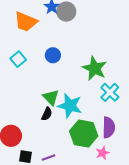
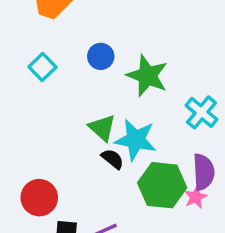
green star: (95, 68) -> (147, 76), moved
black semicircle: (47, 114) -> (113, 159), moved, turned -72
pink star: (103, 153) -> (196, 197), moved

